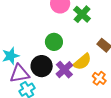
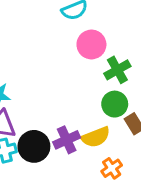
green circle: (54, 42) -> (115, 104), moved
black circle: (42, 66) -> (34, 146), moved

